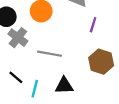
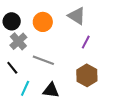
black line: (16, 77) -> (12, 68), moved

